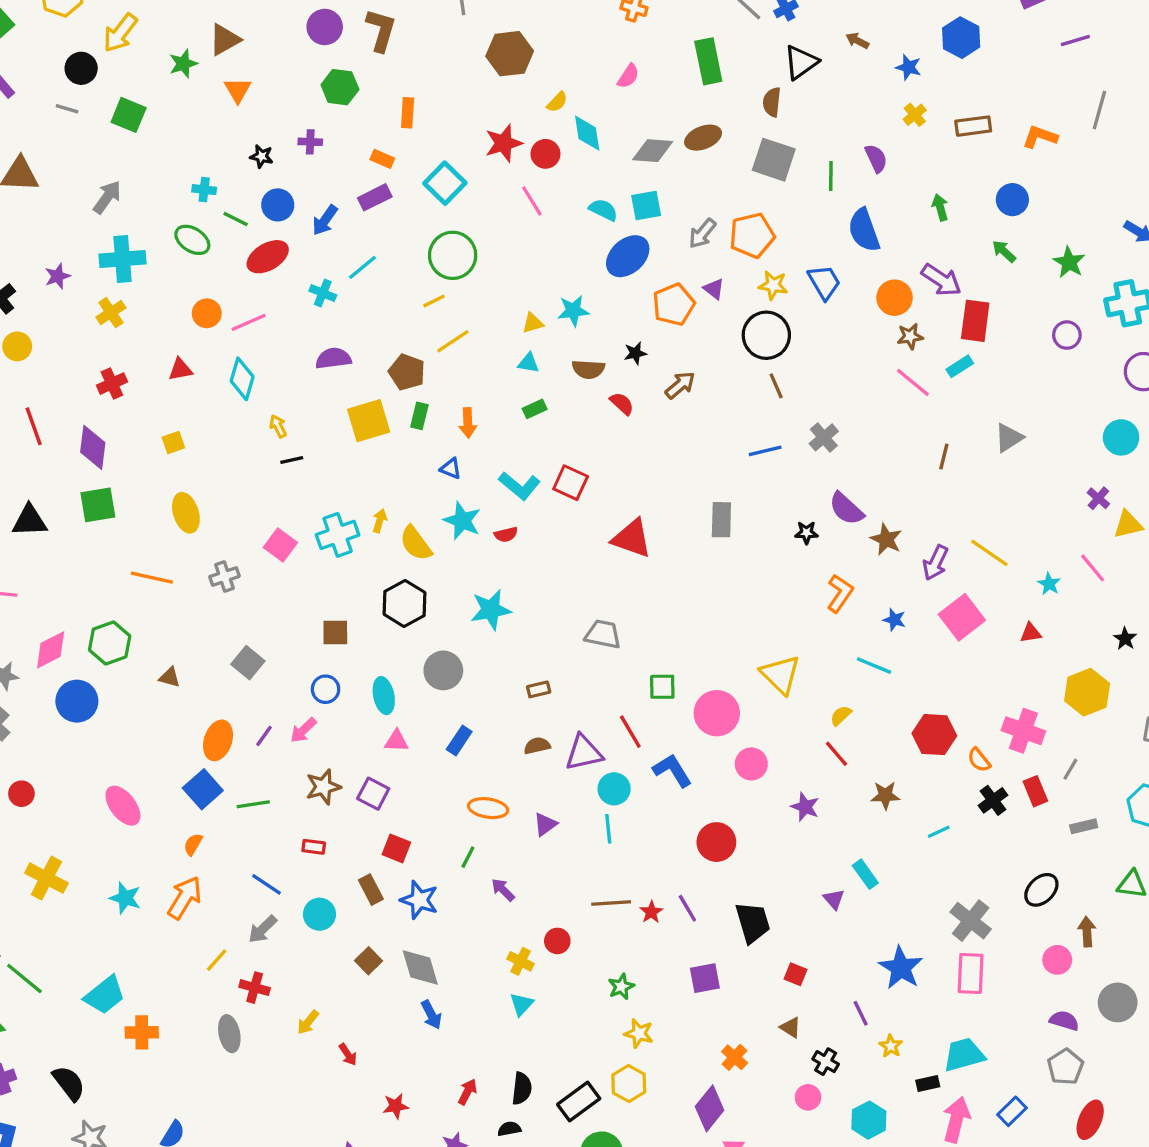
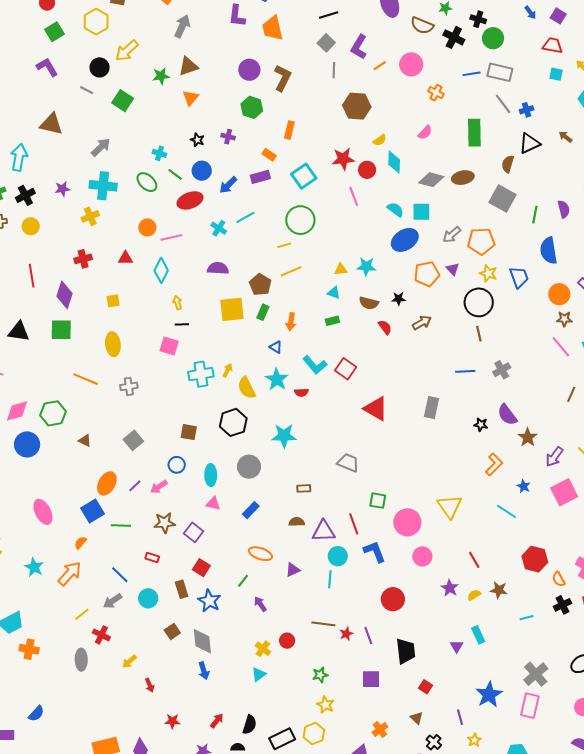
pink square: (280, 545) -> (169, 346), moved, turned -30
yellow semicircle: (841, 716) -> (474, 595), moved

